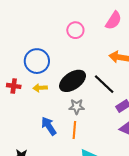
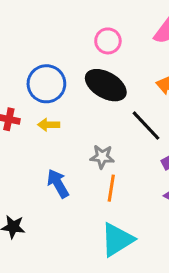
black ellipse: (73, 81) -> (106, 85), moved, turned 60
orange line: (74, 130) -> (111, 188), moved

